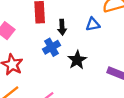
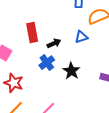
black arrow: (62, 27) -> (54, 43), turned -104

